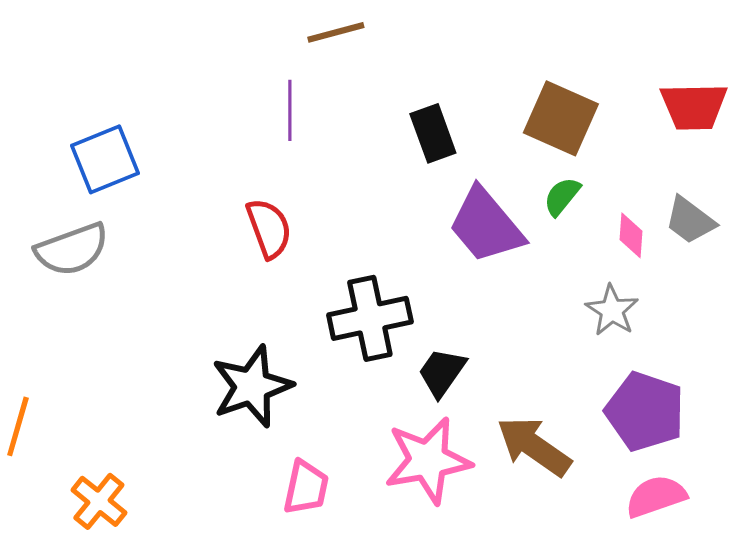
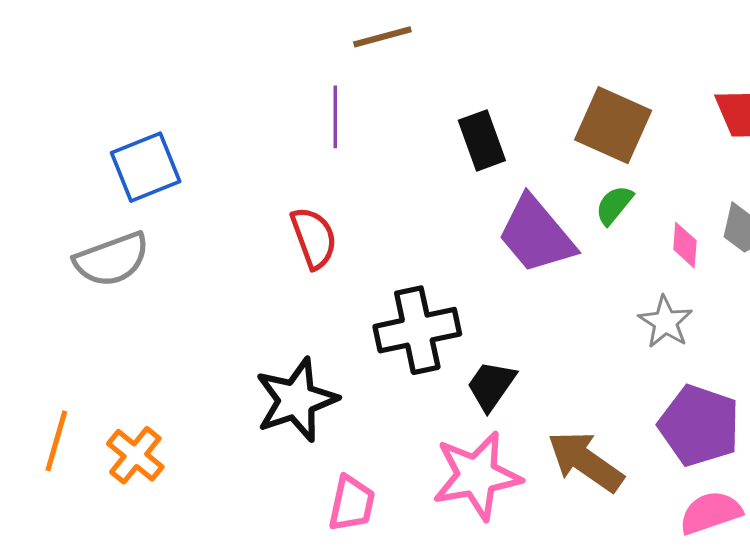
orange cross: (99, 501) -> (135, 455), moved

